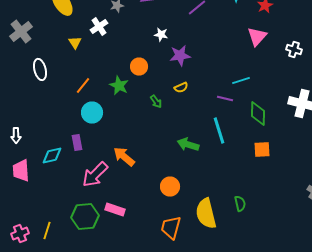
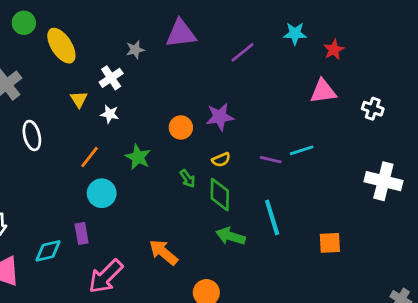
white star: (161, 34) -> (110, 114), moved
pink triangle: (257, 36) -> (323, 91), turned 40
orange circle: (139, 66) -> (181, 127), moved
purple line: (225, 98) -> (271, 160), moved
green diamond: (258, 114) -> (220, 195), moved
orange arrow: (124, 156) -> (163, 252), moved

